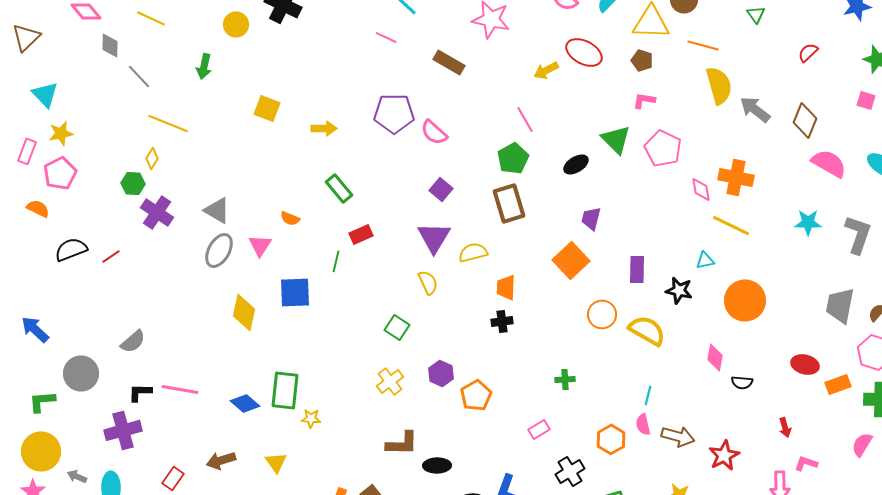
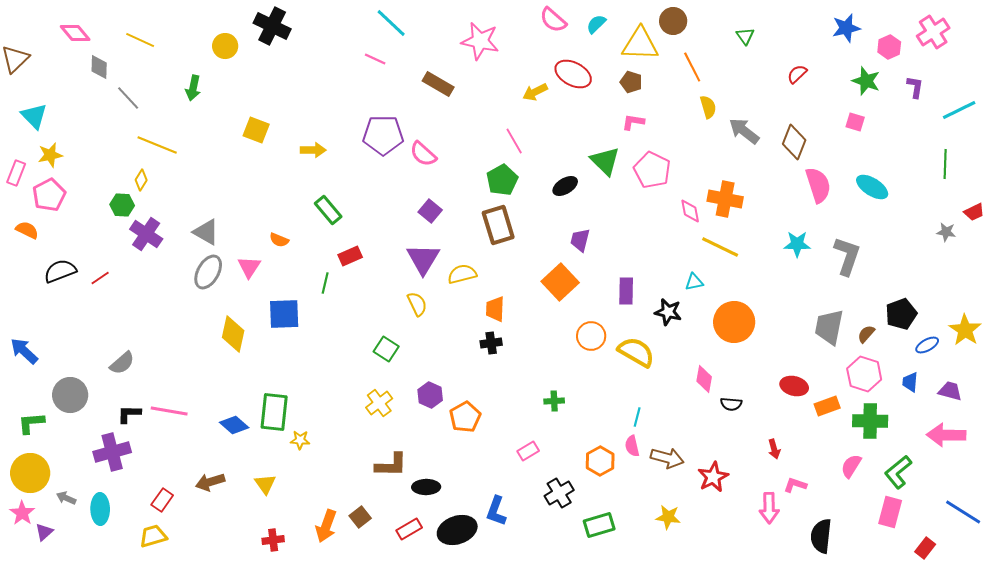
orange line: (703, 45) -> (692, 67), turned 48
yellow semicircle: (719, 85) -> (708, 107), size x0.6
pink semicircle: (829, 163) -> (818, 185), turned 42

